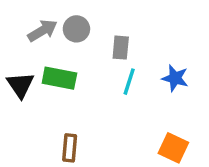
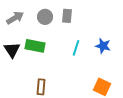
gray arrow: (42, 31) -> (15, 18), moved
gray rectangle: (121, 48) -> (67, 16), moved

